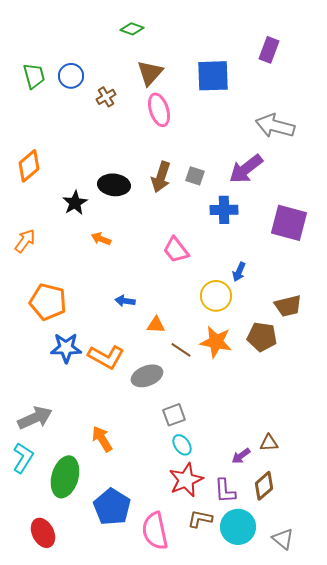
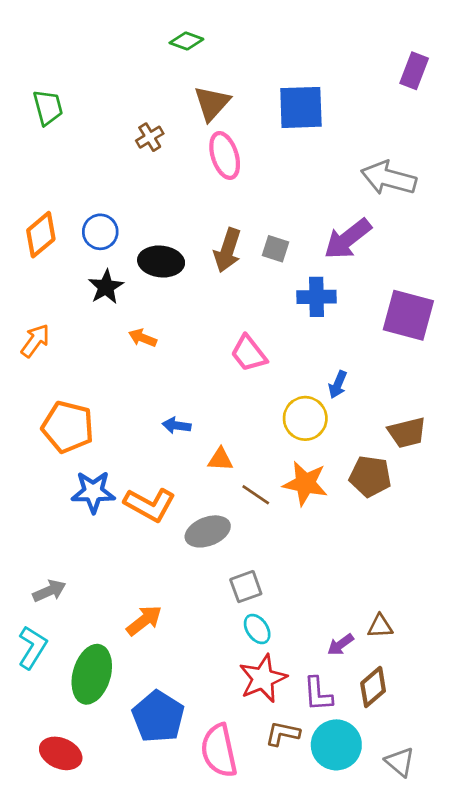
purple rectangle: (269, 50) -> (414, 71), moved
blue circle: (71, 76) -> (100, 232), moved
gray arrow: (35, 418) -> (49, 591), size x0.7
orange arrow: (102, 439) -> (144, 621), turned 84
red ellipse: (43, 533) -> (61, 753), turned -40

